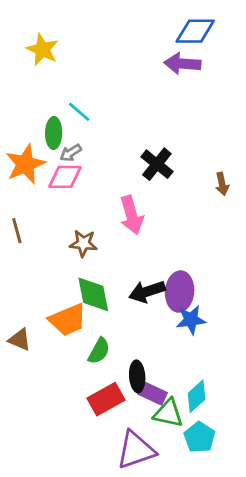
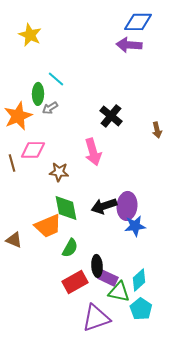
pink diamond: (65, 177) -> (33, 150), moved

